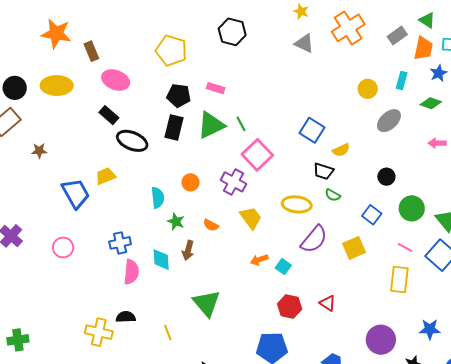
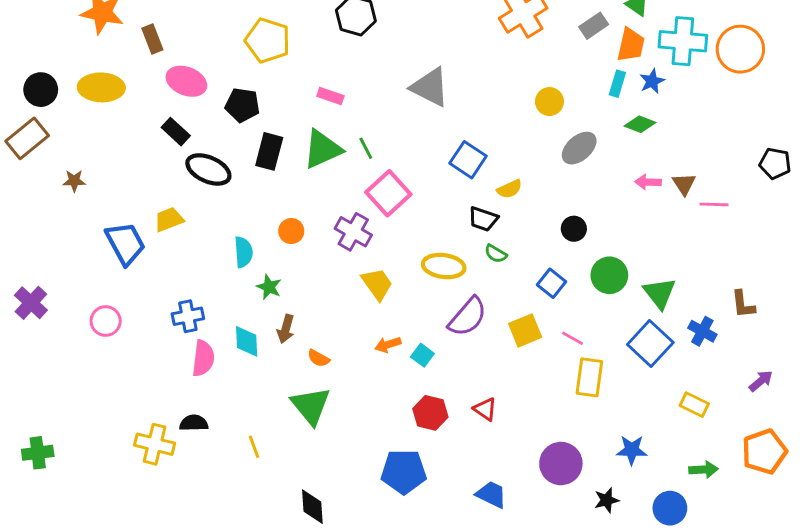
gray triangle: (304, 43) -> (430, 87), moved, size x1.4
cyan rectangle: (402, 80) -> (617, 84), moved
black pentagon: (179, 95) -> (242, 105), moved
orange semicircle: (211, 225) -> (319, 358), moved
pink line: (405, 247) -> (573, 338), moved

